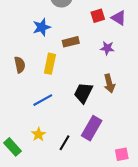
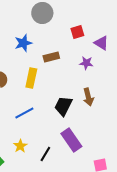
purple triangle: (119, 18) -> (101, 43), moved
purple rectangle: (92, 128) -> (71, 140), turned -65

